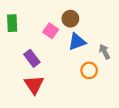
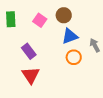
pink square: (51, 31) -> (40, 20), moved
orange circle: (89, 70) -> (74, 57), moved

